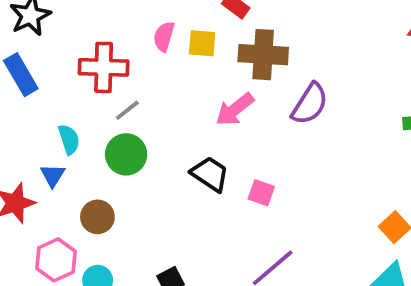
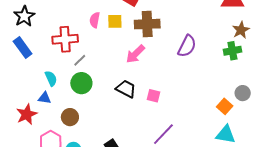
purple semicircle: (310, 104) -> (187, 46), moved
blue triangle: (53, 175) -> (44, 98), turned -48

